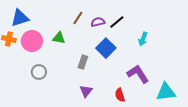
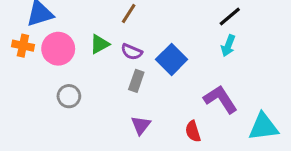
purple semicircle: (98, 22) -> (132, 52), moved, turned -144
black line: (117, 22) -> (230, 17), moved
green triangle: (59, 38) -> (100, 44), turned -40

